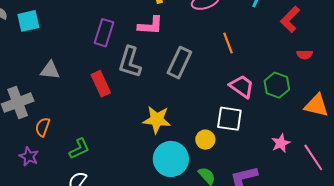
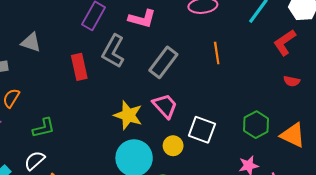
green hexagon: (277, 85) -> (256, 125), moved
pink trapezoid: (242, 86) -> (165, 106), moved

